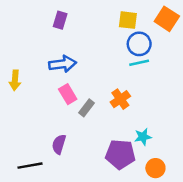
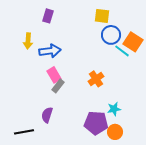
orange square: (167, 19) -> (133, 42), moved
cyan line: (139, 63) -> (122, 51), moved, turned 49
yellow arrow: (15, 80) -> (28, 41), moved
gray rectangle: (86, 108) -> (58, 86), moved
orange circle: (155, 168) -> (115, 132), moved

